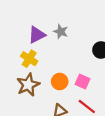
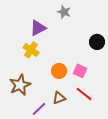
gray star: (61, 32) -> (64, 12), moved
brown star: (28, 85) -> (20, 85), moved

